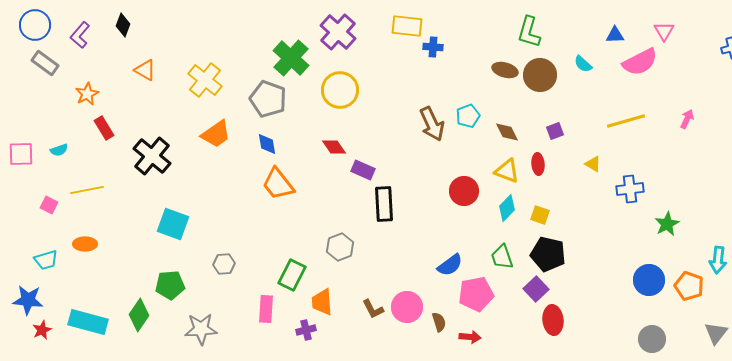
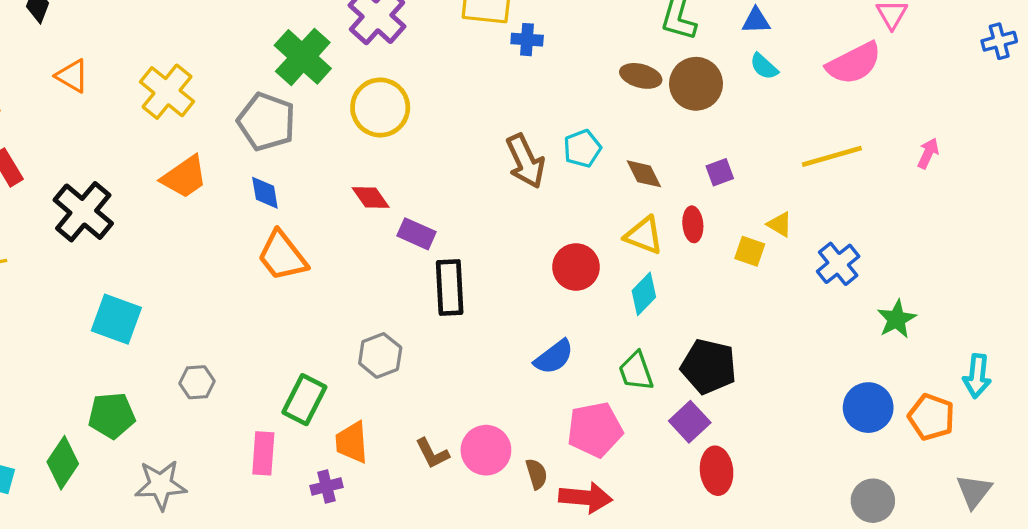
blue triangle: (615, 35) -> (756, 21), moved
blue cross: (630, 189) -> (838, 264), turned -32
yellow square: (540, 215) -> (750, 251), moved
blue semicircle: (450, 265) -> (554, 357), moved
red arrow: (470, 337) -> (585, 498), size x1.5

